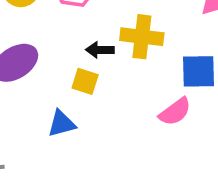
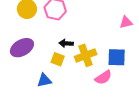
yellow cross: (142, 37) -> (86, 55), moved, turned -30

